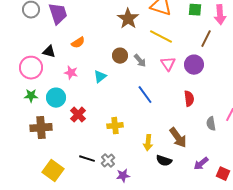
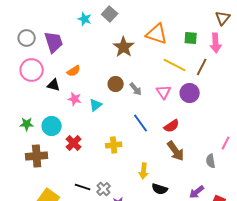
yellow line: (161, 37) -> (175, 65), moved
black triangle: (49, 52) -> (54, 85), moved
pink circle: (31, 68) -> (32, 70), moved
pink star: (71, 73) -> (75, 99), moved
red semicircle: (189, 99) -> (172, 126), moved, turned 63
gray semicircle: (211, 124) -> (211, 161), moved
yellow cross: (115, 126) -> (114, 145), moved
brown arrow: (178, 138) -> (176, 151), moved

